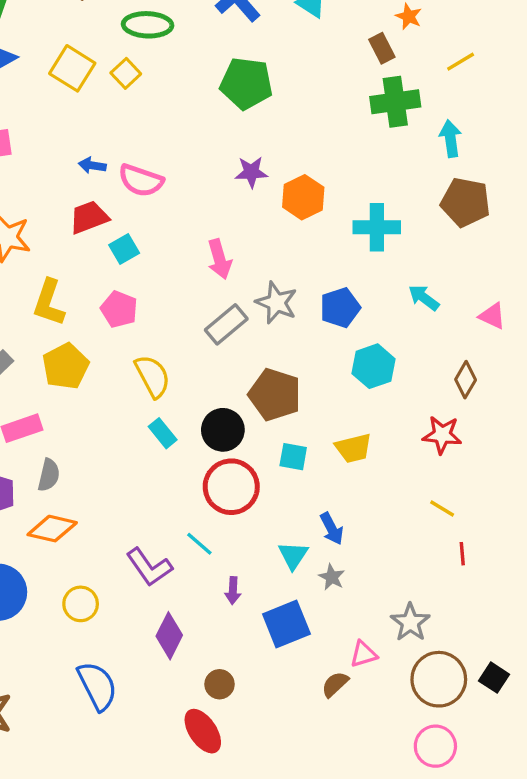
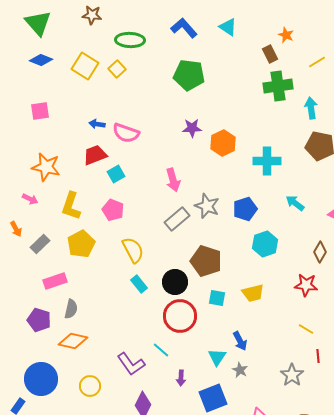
gray star: (410, 622) -> (292, 375), moved

